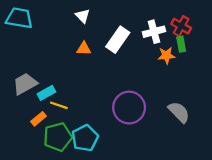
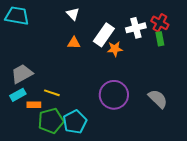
orange star: (166, 55) -> (115, 49), moved
cyan rectangle: (46, 93) -> (18, 95), moved
orange rectangle: (38, 119) -> (34, 105), turned 40

